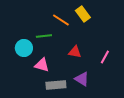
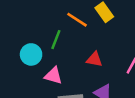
green line: (44, 36) -> (56, 40), turned -63

